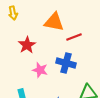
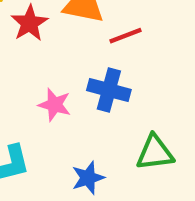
red star: (27, 45) -> (29, 23), moved

